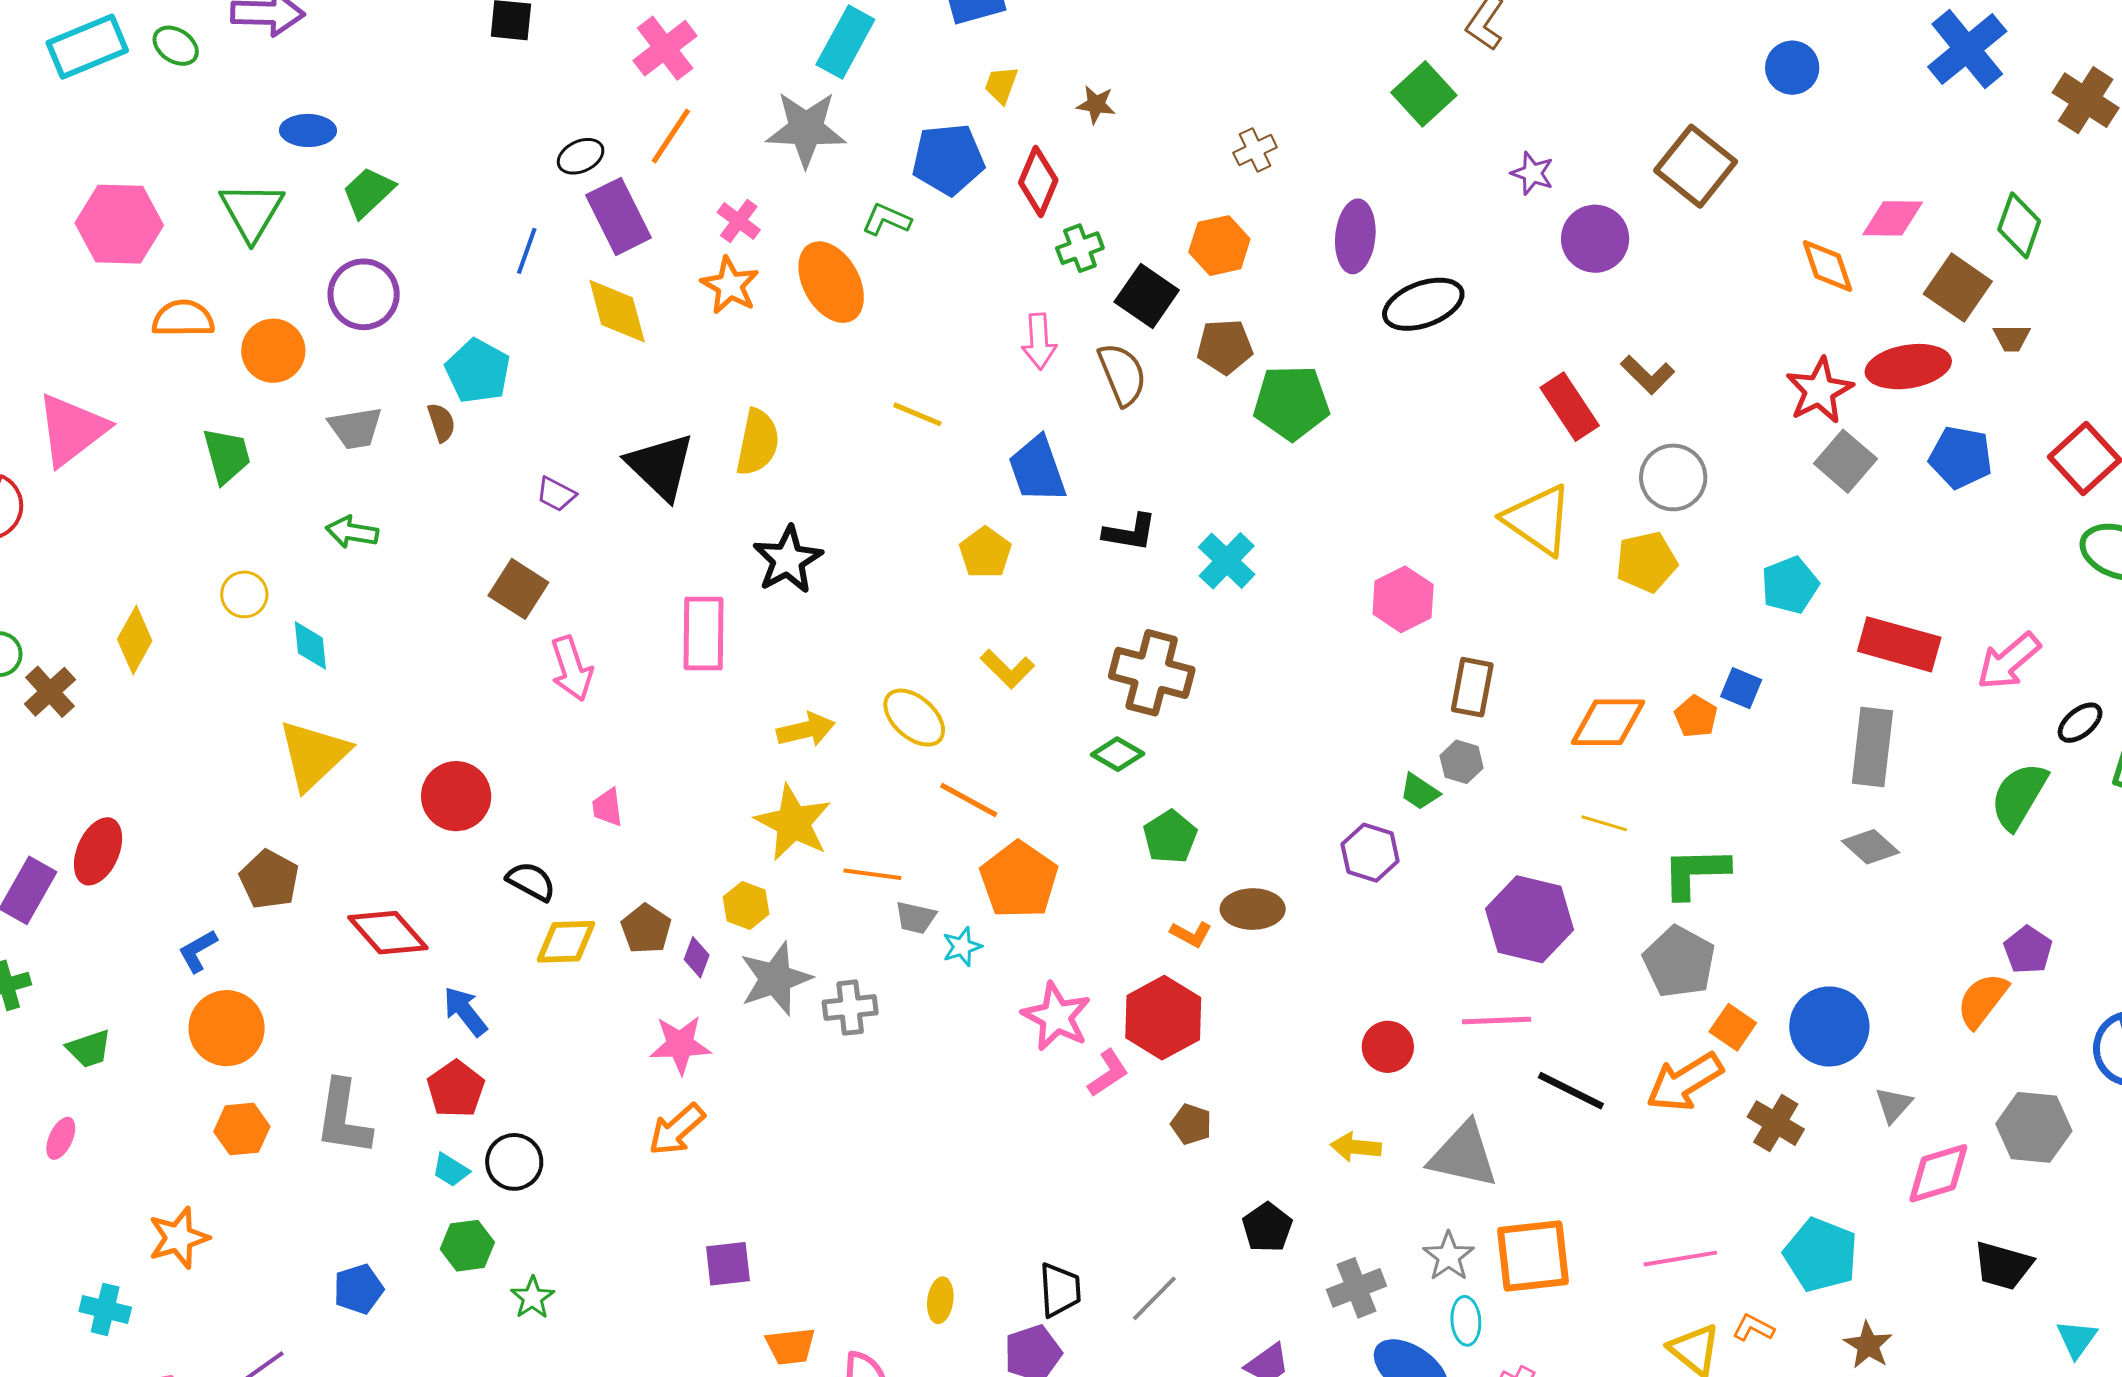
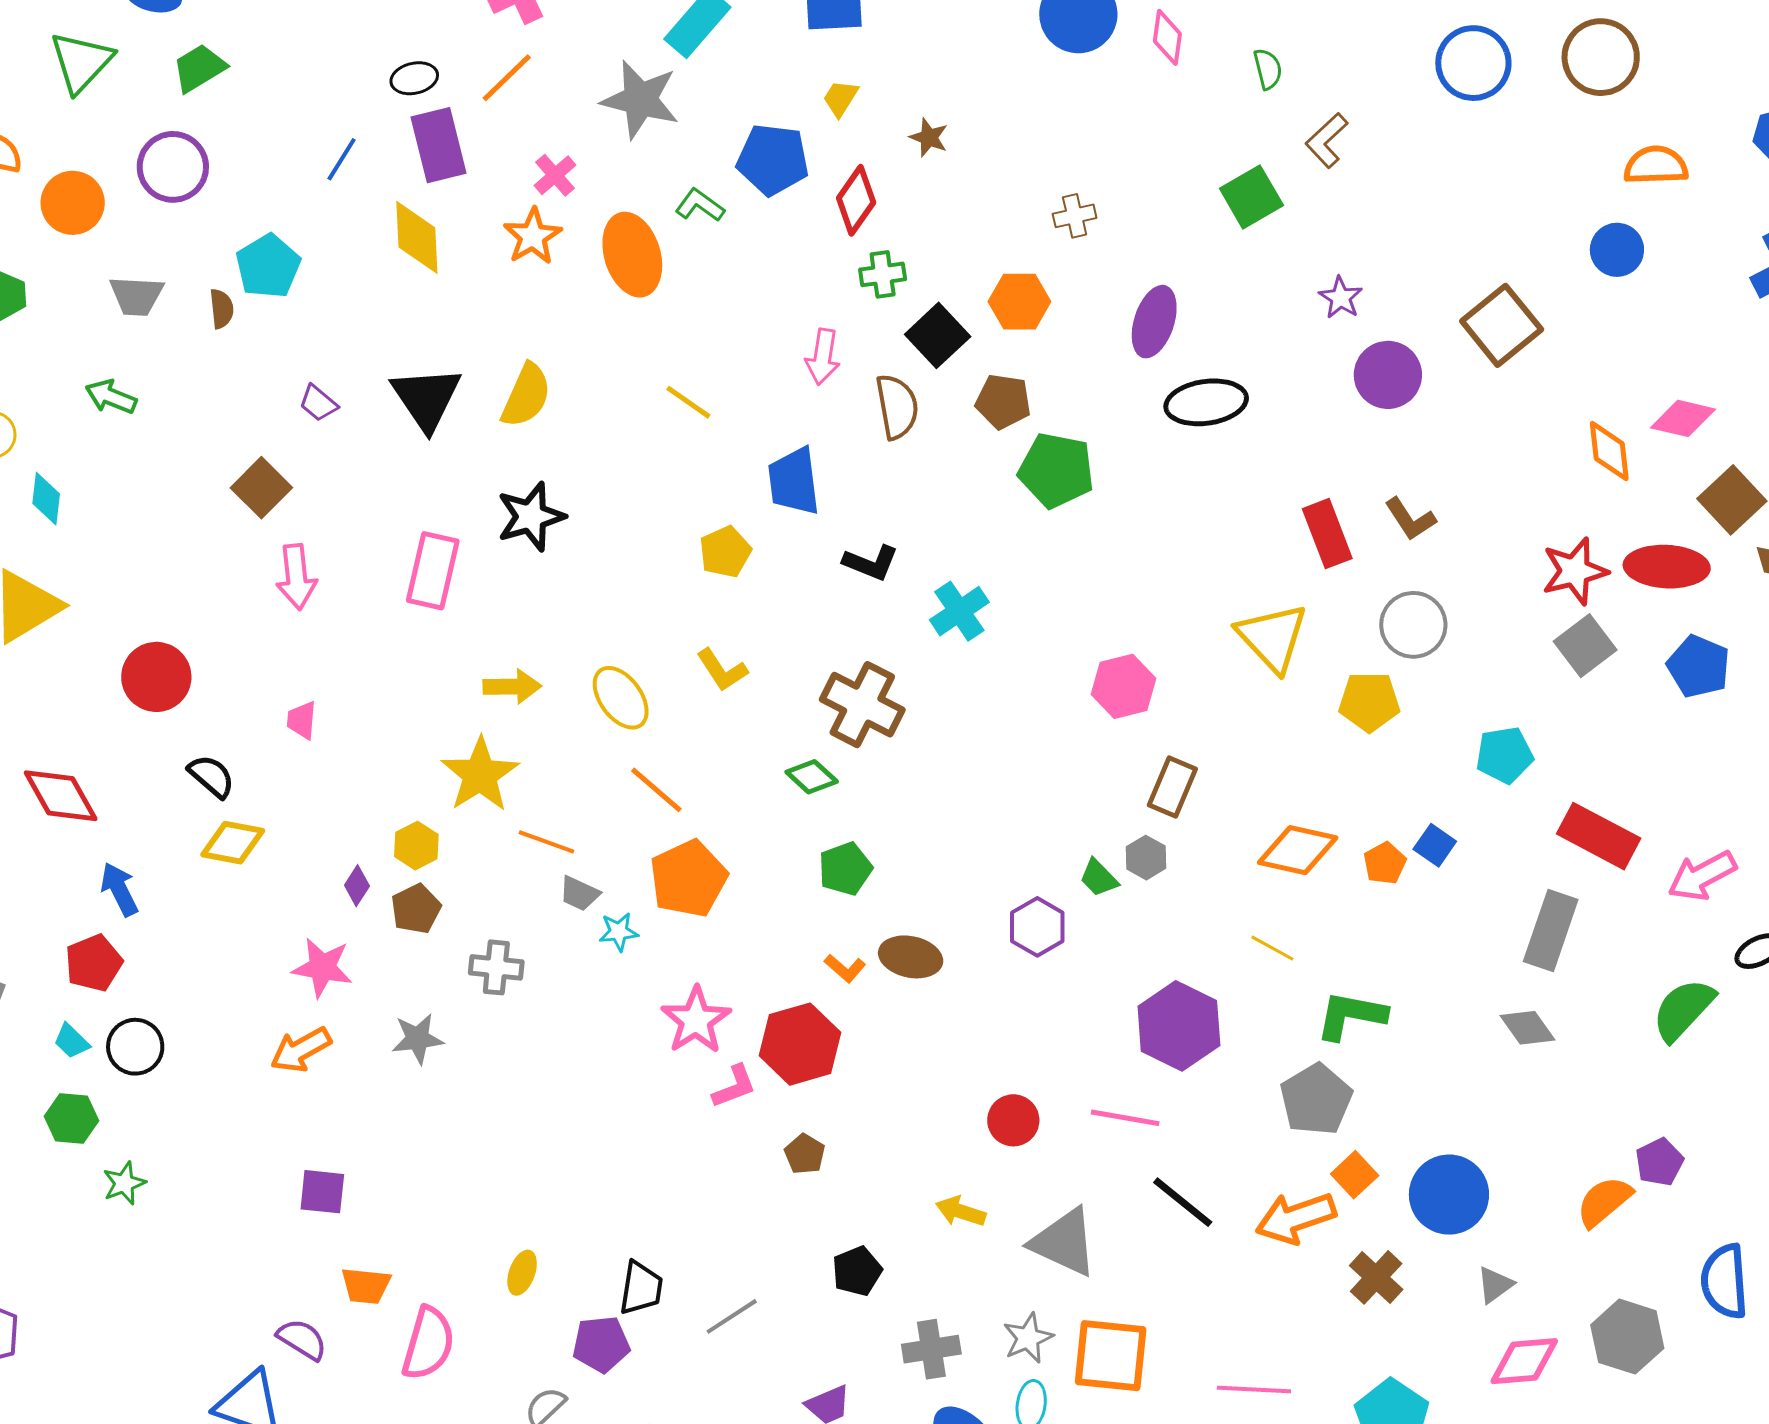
brown pentagon: (646, 929) -> (416, 909), moved
gray star: (775, 979) -> (418, 1039), moved, size x0.7

